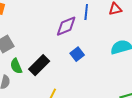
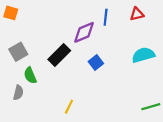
black rectangle: (39, 65) -> (59, 55), moved

